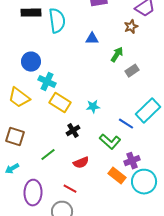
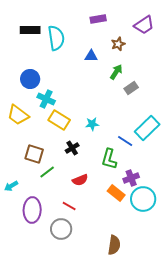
brown star: (131, 27) -> (118, 44), moved
brown square: (15, 137) -> (34, 154), moved
green L-shape: (110, 142) -> (109, 159), turned 65

